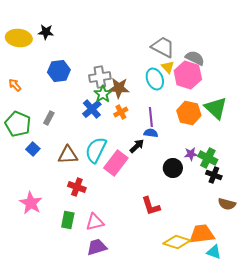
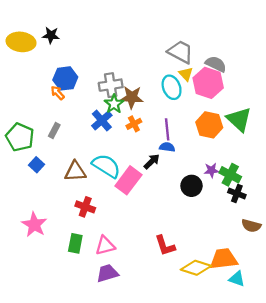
orange arrow: (15, 85) -> (58, 93), moved
cyan semicircle: (96, 150) -> (106, 166), turned 96
red L-shape: (151, 206) -> (165, 246), moved

